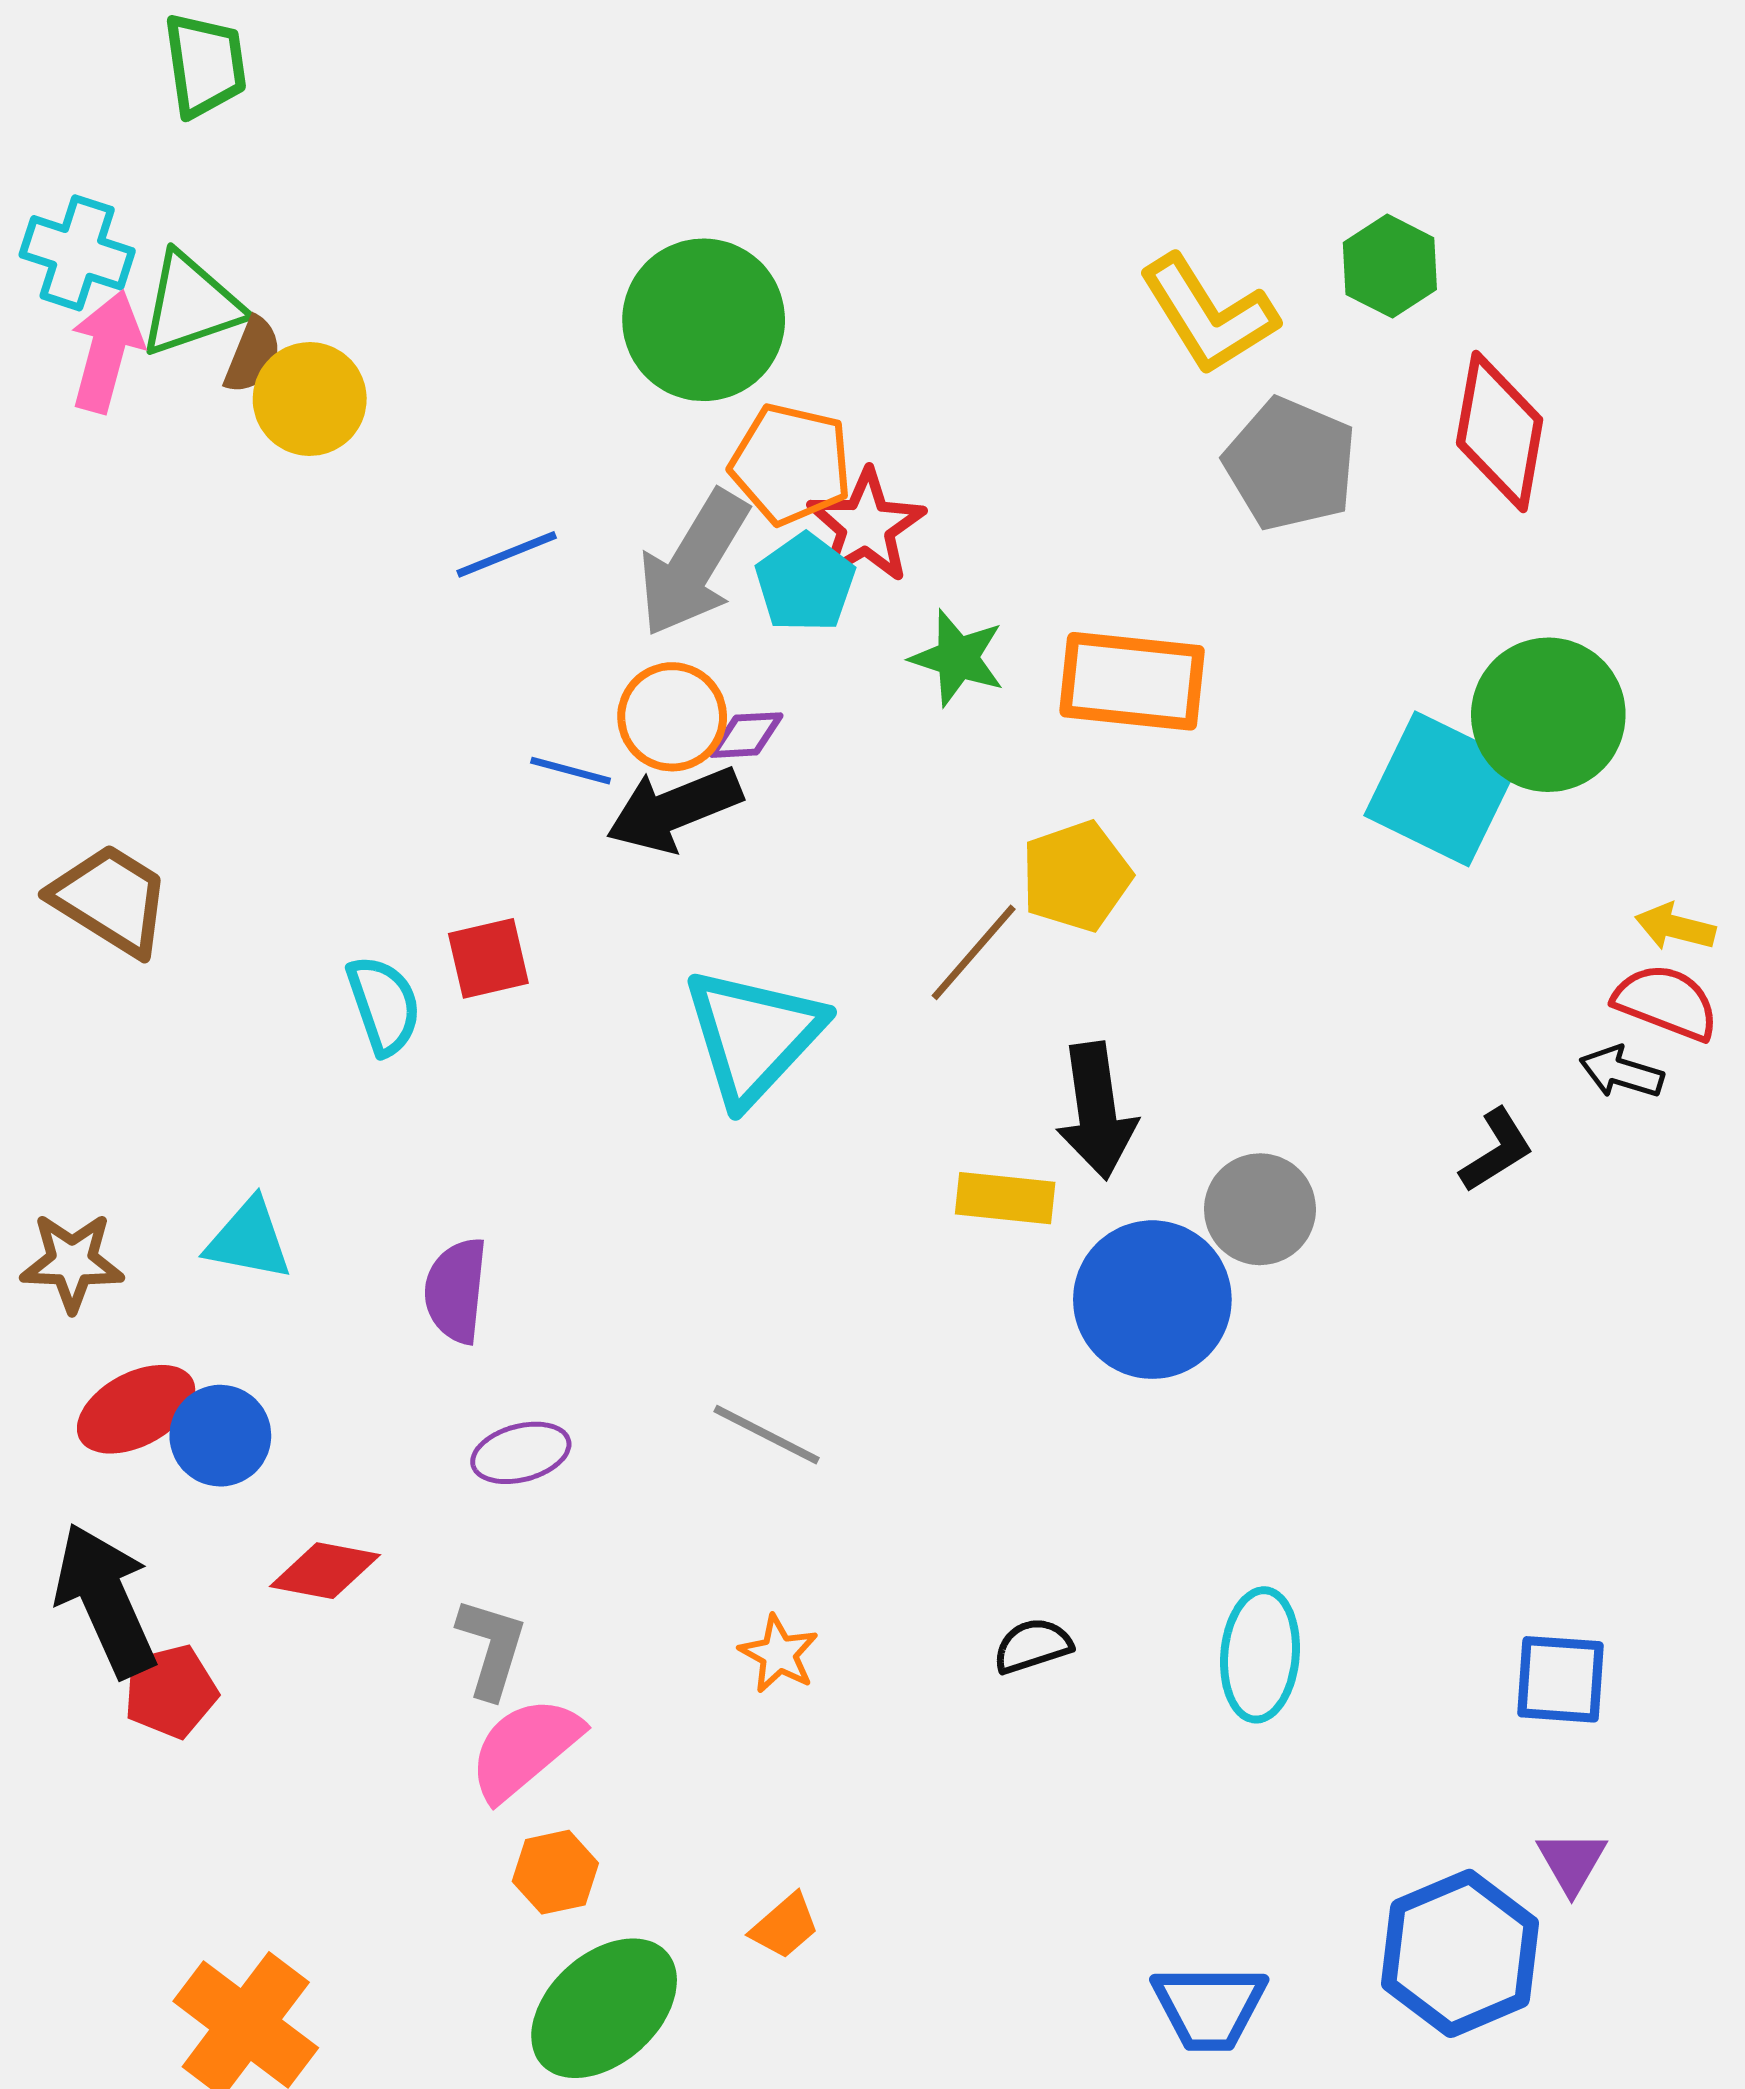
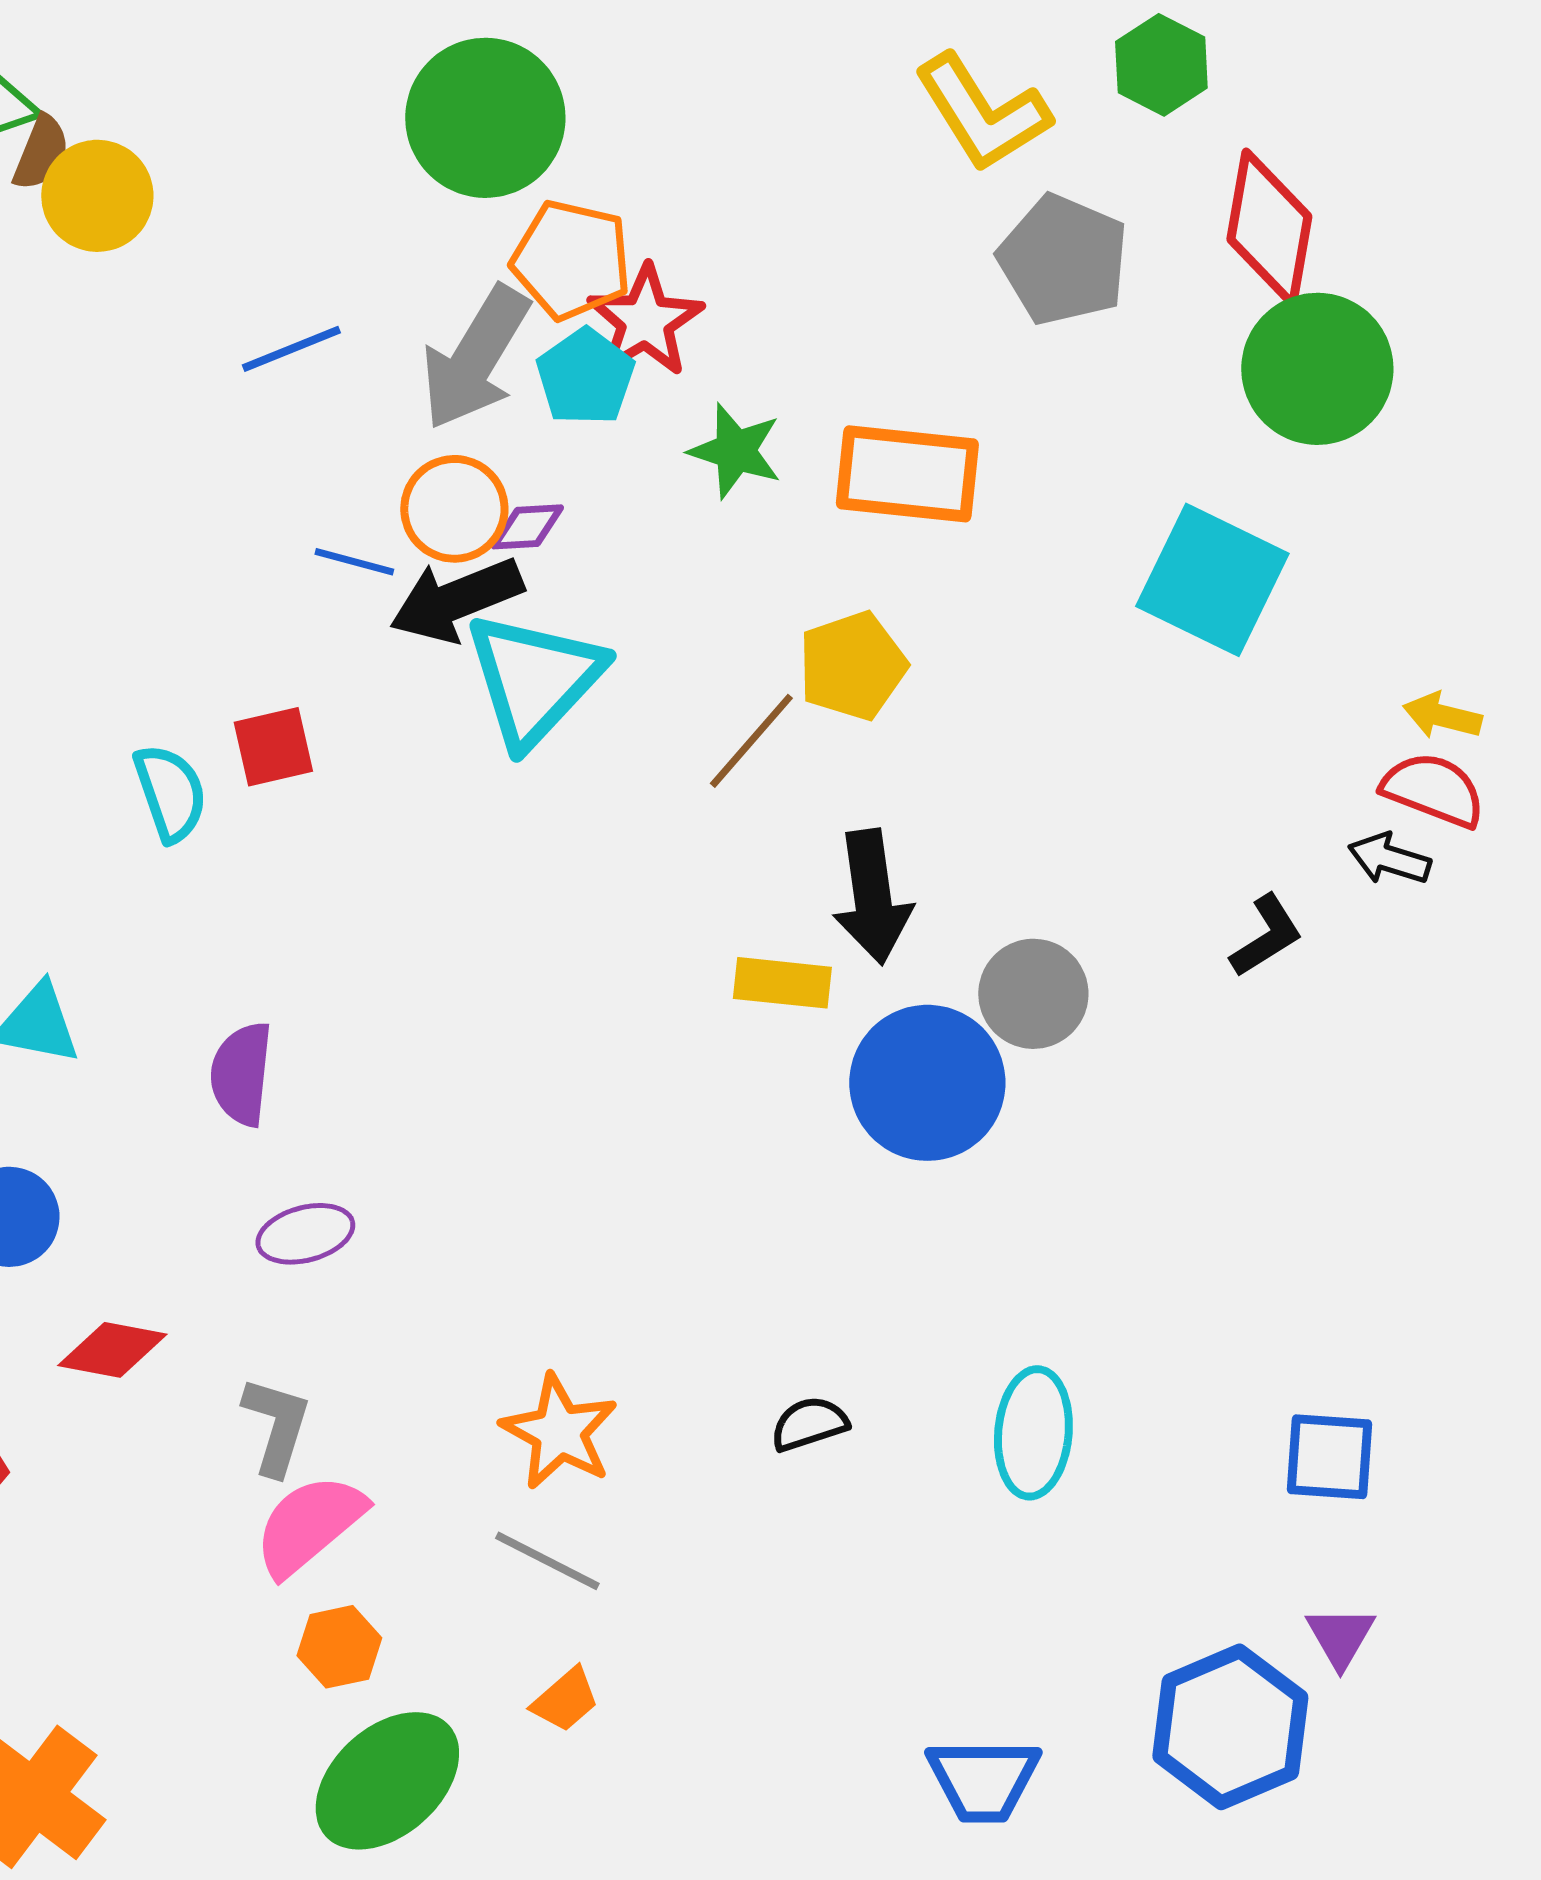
green circle: (1548, 715) -> (1317, 369), moved
cyan triangle: (753, 1036) -> (534, 679), moved
gray line: (767, 1435) -> (547, 1561), moved
orange star: (779, 1654) -> (559, 1432), size x1.5

